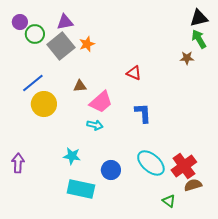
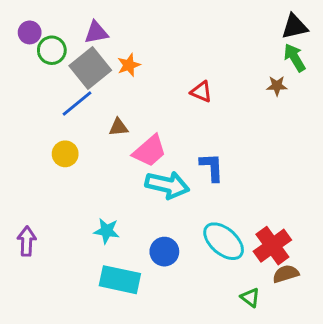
red triangle: (134, 73) -> (201, 92), moved
blue line: (33, 83) -> (77, 104), moved
yellow circle: (44, 104) -> (65, 154), size x0.7
cyan arrow: (95, 125) -> (167, 185), moved, size x1.8

